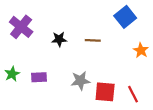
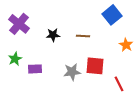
green star: (12, 74) -> (15, 59), moved
red square: (105, 92) -> (95, 66), moved

